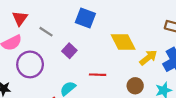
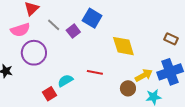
purple square: (69, 51) -> (73, 31), moved
yellow arrow: (148, 58) -> (144, 75), moved

